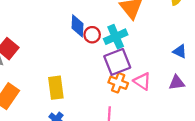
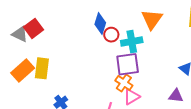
pink triangle: (142, 81) -> (132, 97), moved, turned 42
yellow rectangle: (56, 88) -> (42, 68), moved

